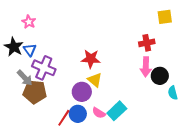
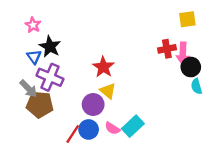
black star: (14, 47) -> (50, 47), moved
red star: (91, 59) -> (103, 67), turned 30
pink arrow: (146, 67) -> (183, 53), moved
black circle: (160, 76) -> (191, 67), moved
cyan semicircle: (173, 93) -> (196, 86), moved

